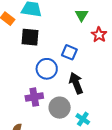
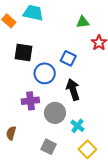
green triangle: (82, 15) -> (83, 22), turned 48
black square: (30, 37) -> (23, 53), moved

